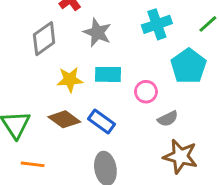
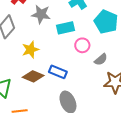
cyan rectangle: (108, 74) -> (65, 28), moved

